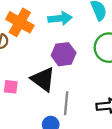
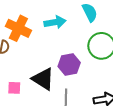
purple hexagon: (64, 54) -> (69, 64), moved

